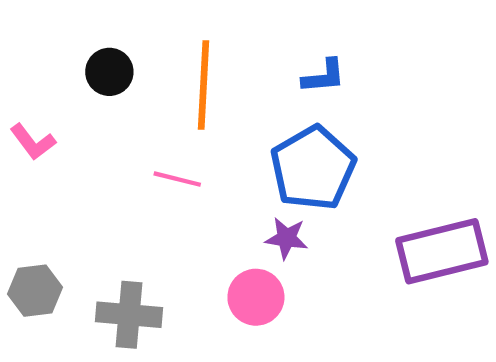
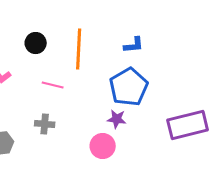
pink line: (177, 179) -> (53, 85), moved
gray cross: (129, 315) -> (45, 124), moved, size x0.7

